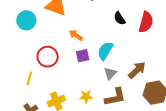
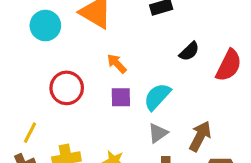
black semicircle: (120, 18) -> (189, 51), turned -112
brown arrow: (137, 70) -> (200, 136), turned -30
yellow line: (29, 78) -> (30, 133), moved

